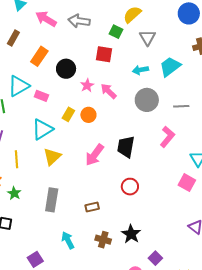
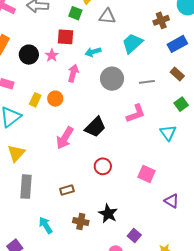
gray triangle: (147, 38) -> (107, 16), turned -48
cyan arrow: (140, 70) -> (93, 52), moved
pink star: (87, 85) -> (52, 55), moved
pink arrow: (109, 91) -> (73, 73), turned 66
pink L-shape: (167, 137) -> (136, 113), turned 35
black trapezoid: (126, 147) -> (95, 127), turned -140
yellow triangle: (52, 157) -> (16, 153), moved
pink square: (187, 183) -> (147, 174), moved

